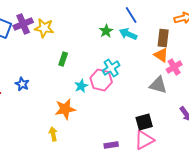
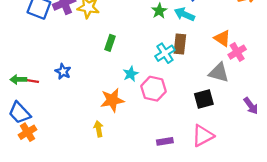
brown rectangle: (163, 38) -> (180, 44), moved
pink hexagon: (101, 80) -> (154, 89), moved
black square: (144, 122) -> (204, 99), moved

